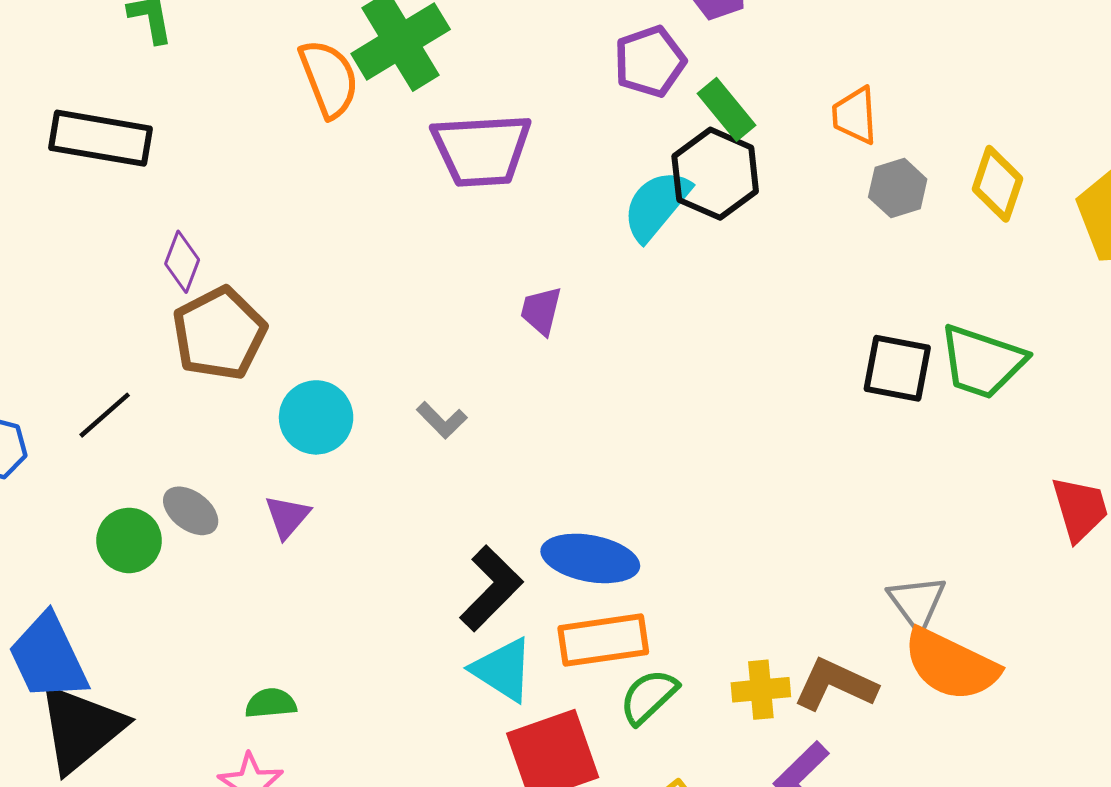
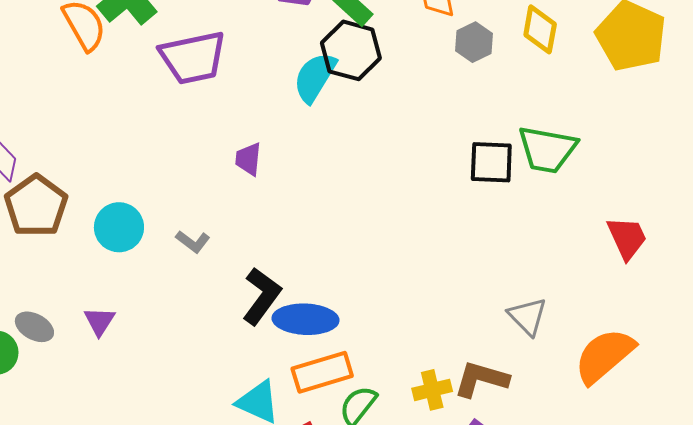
cyan circle: (316, 417) -> (119, 227), moved
black L-shape: (491, 588) -> (262, 296), moved
orange semicircle: (951, 665) -> (604, 356), moved, turned 122

